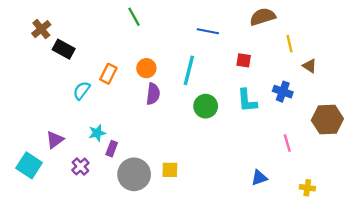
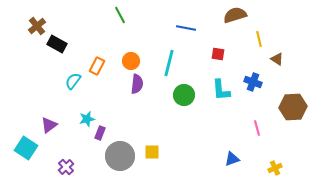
purple cross: (80, 167) -> (66, 167), moved
yellow cross: (307, 188) -> (275, 168), turned -32

